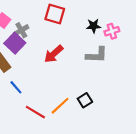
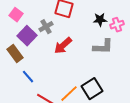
gray cross: (21, 30) -> (46, 27), moved
black square: (85, 100) -> (92, 89), size x1.5

